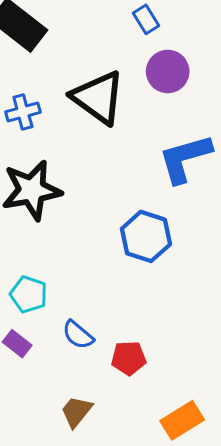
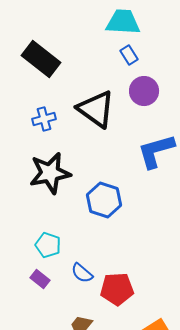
blue hexagon: (146, 236) -> (104, 200), moved
red pentagon: (129, 358) -> (117, 289), size x1.4

